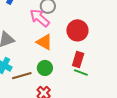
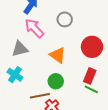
pink arrow: (40, 18) -> (34, 28), moved
brown line: (22, 76) -> (40, 96), moved

